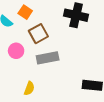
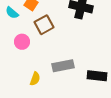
gray rectangle: (48, 58) -> (63, 66), moved

